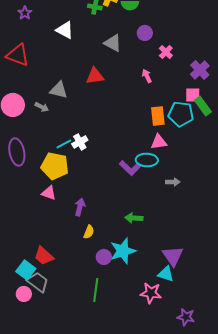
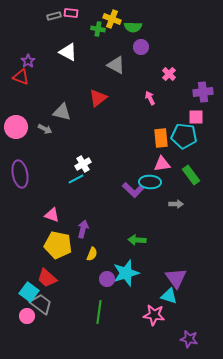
purple star: (25, 13) -> (28, 61), moved
purple circle: (145, 33) -> (141, 47), moved
red triangle: (18, 55) -> (21, 77), size x0.7
purple cross: (200, 70) -> (203, 92), turned 36
red triangle: (95, 76) -> (98, 98), turned -30
green rectangle: (203, 106) -> (191, 175), moved
cyan line: (64, 144) -> (76, 179), moved
yellow pentagon: (55, 166) -> (58, 245), moved

